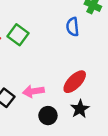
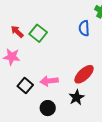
black star: (80, 109) -> (76, 97), moved
black circle: (48, 116) -> (48, 108), moved

